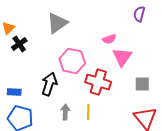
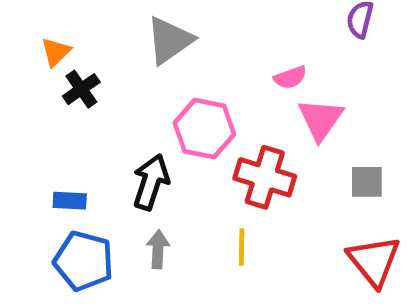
gray arrow: (65, 112) -> (158, 249), moved

